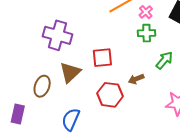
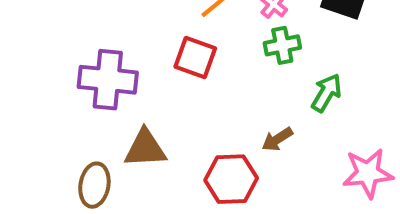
red square: (102, 58) -> (195, 57), moved, turned 35
brown triangle: (70, 72) -> (145, 148), turned 50

